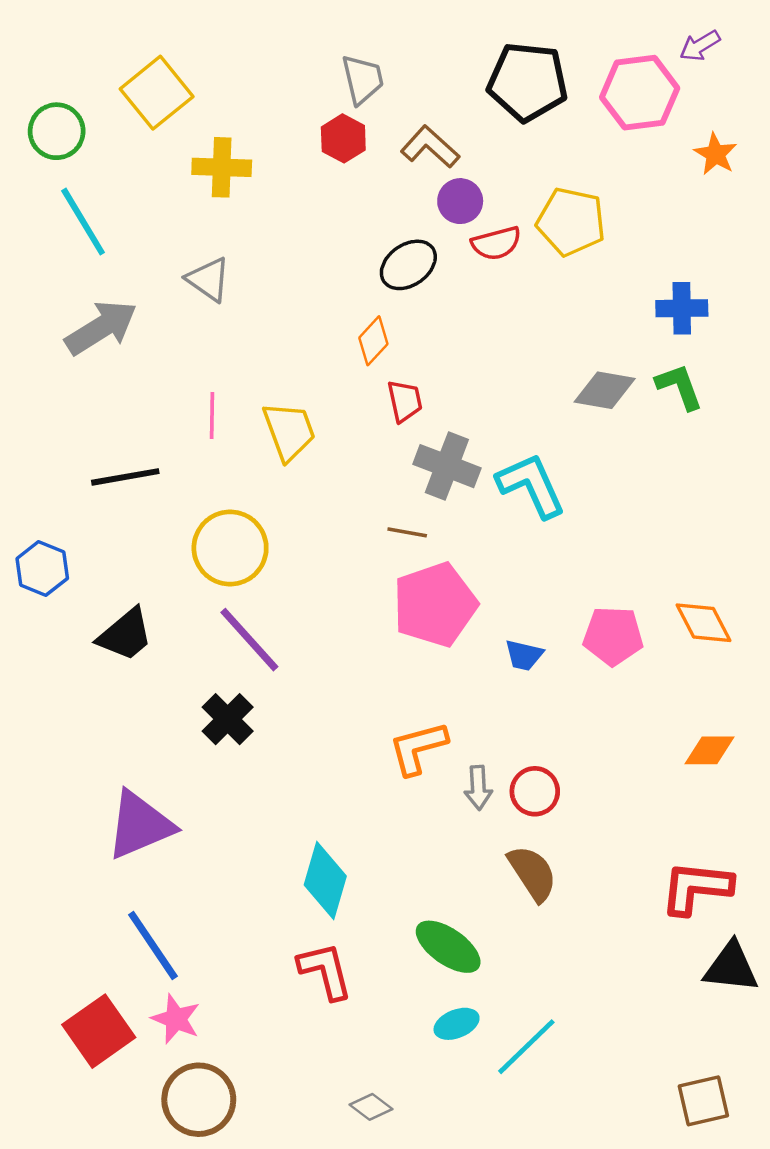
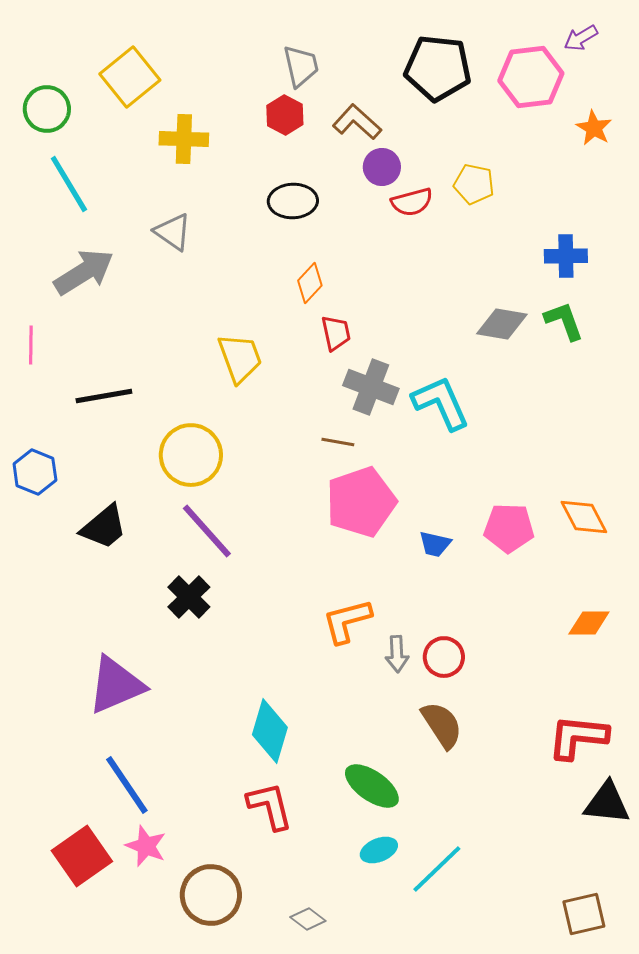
yellow pentagon: (571, 222) -> (474, 184), size x0.7
black ellipse: (408, 265) -> (293, 201), moved, turned 33
pink line: (212, 415) -> (31, 345), moved
brown circle: (199, 1100) -> (211, 895), moved

